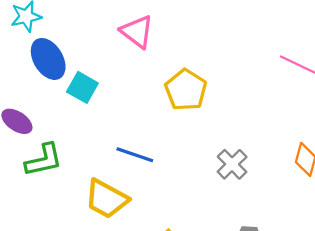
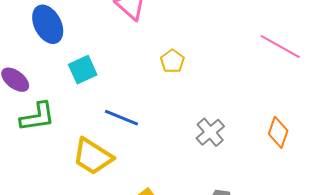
cyan square: (82, 87) -> (83, 70), moved, turned 32
yellow pentagon: (186, 90) -> (172, 61), size x0.6

